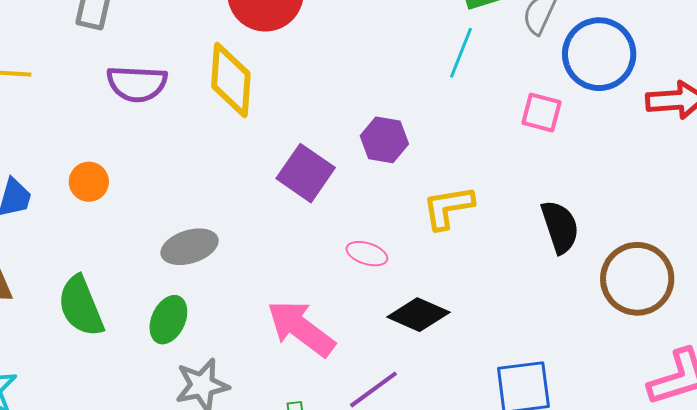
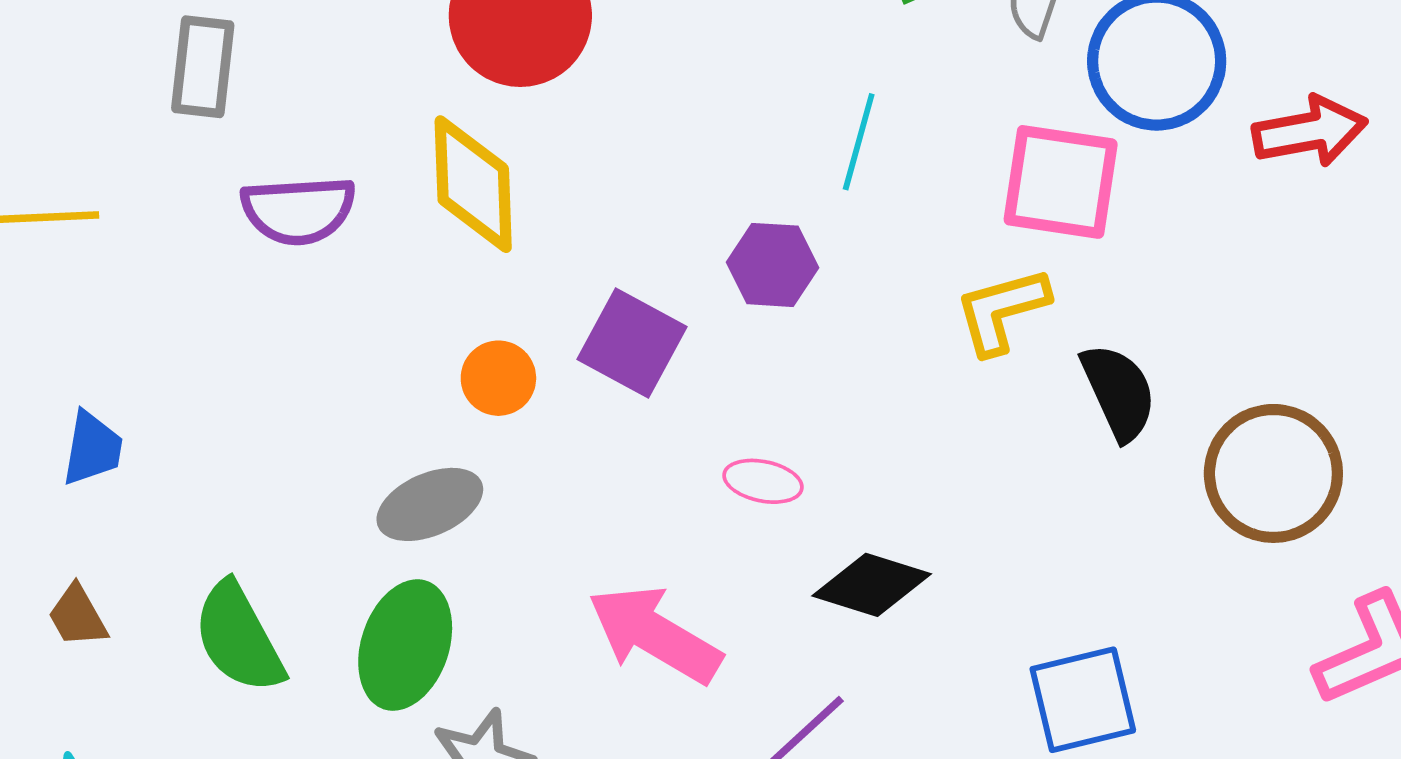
cyan line: (461, 53) -> (859, 142), moved
pink square: (541, 113) -> (1061, 182), size x1.6
orange circle: (89, 182) -> (498, 378), moved
yellow L-shape: (448, 207) -> (1002, 311), moved
green ellipse: (168, 320) -> (405, 645), size x1.4

